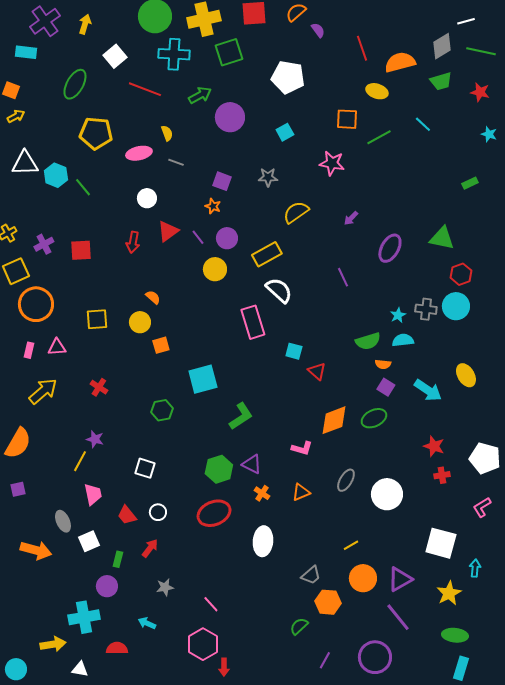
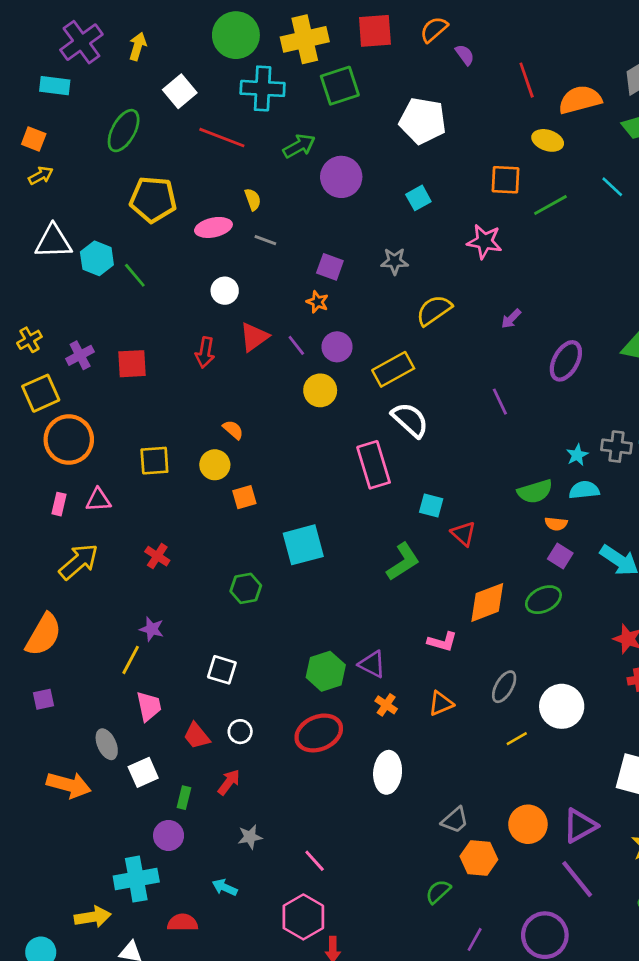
green L-shape: (241, 416) -> (403, 562), moved
yellow line: (351, 545) -> (517, 739), moved

